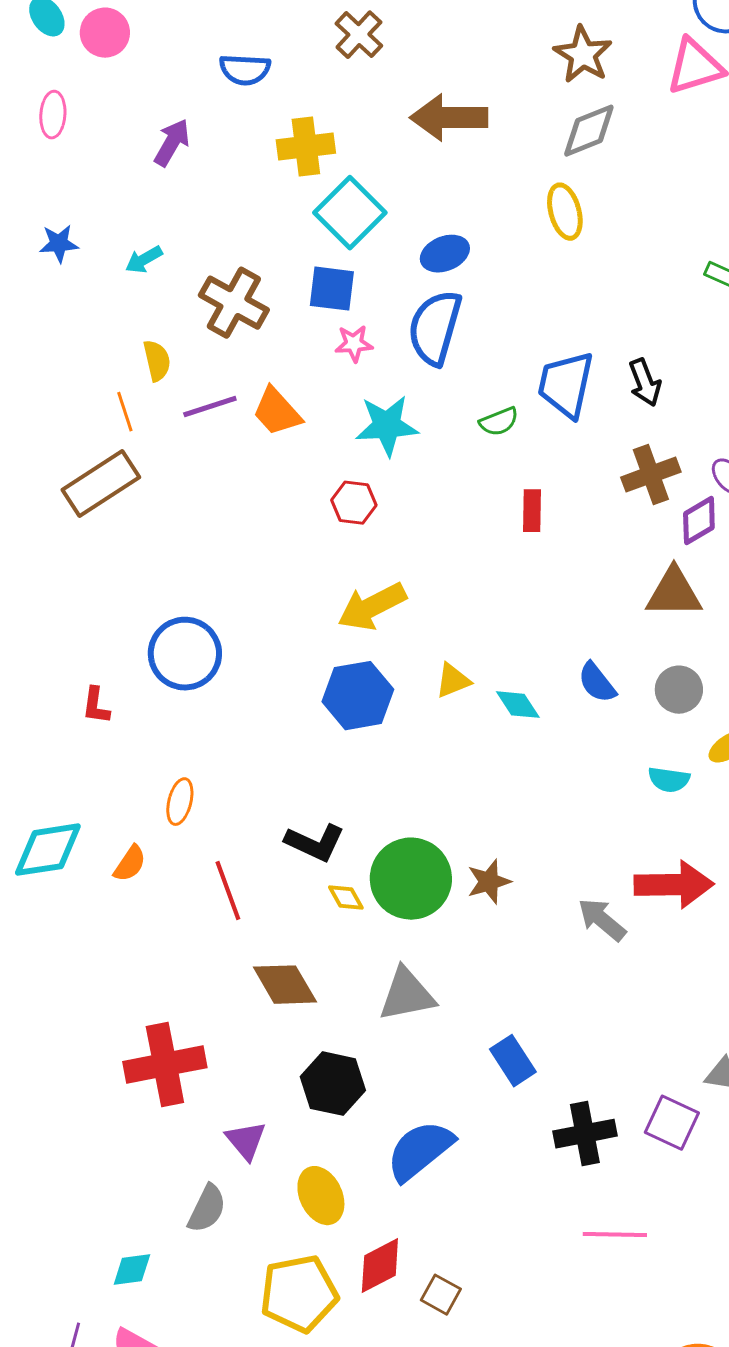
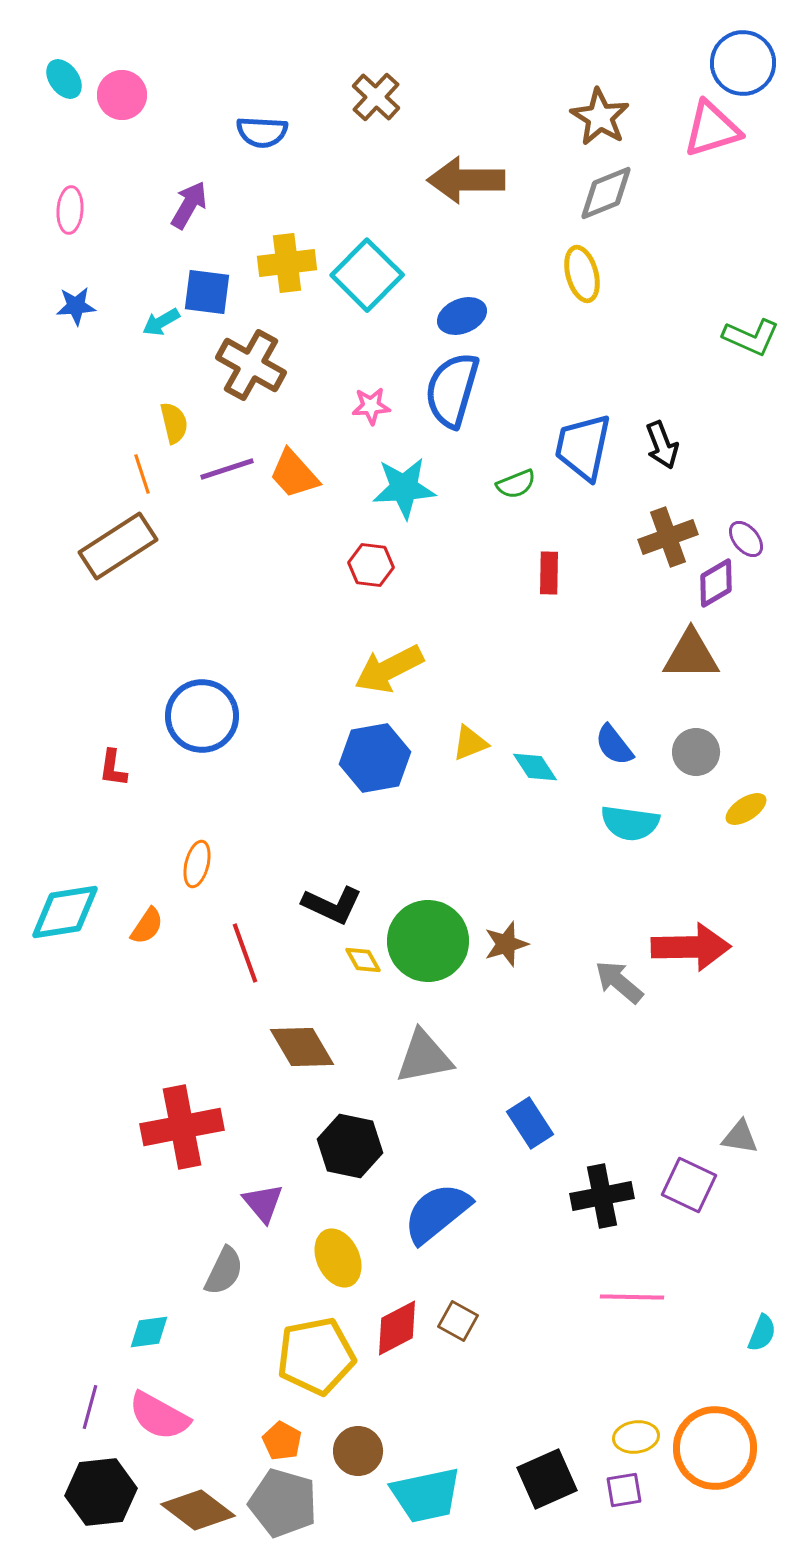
pink ellipse: (53, 115) -> (70, 210), moved
yellow cross: (306, 147) -> (287, 263), moved
blue square: (332, 289) -> (207, 292), moved
cyan semicircle: (669, 780) -> (630, 823), moved, size x1.4
brown square: (441, 1295) -> (458, 1321), moved

